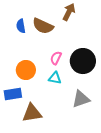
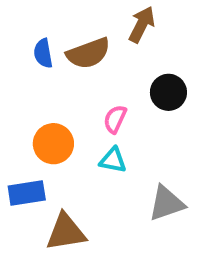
brown semicircle: (43, 26) -> (88, 53), turned -45
black circle: (83, 61) -> (168, 92), moved, size x0.7

